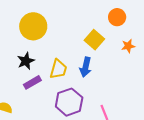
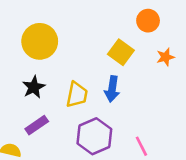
purple rectangle: (32, 82) -> (37, 125), moved

